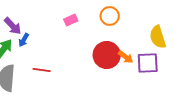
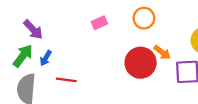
blue arrow: (24, 40) -> (46, 58), moved
orange arrow: (126, 57) -> (162, 52), moved

